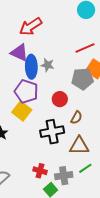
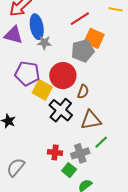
blue ellipse: (31, 67) -> (37, 27), moved
red circle: (60, 99) -> (63, 76), size x1.6
yellow square: (22, 111) -> (42, 90), moved
black cross: (52, 132) -> (61, 110), turned -30

